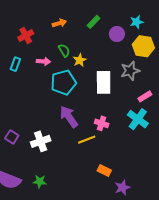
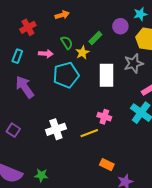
green rectangle: (93, 22) -> (95, 38), moved
purple arrow: (69, 117) -> (25, 87), moved
white cross: (41, 141) -> (56, 129), moved

